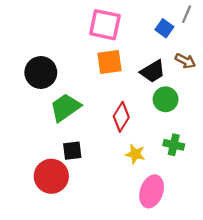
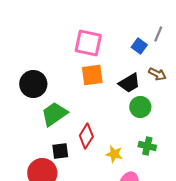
red diamond: (121, 117) -> (86, 136), moved

